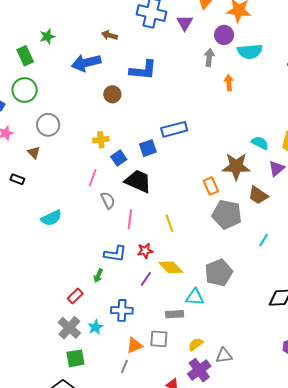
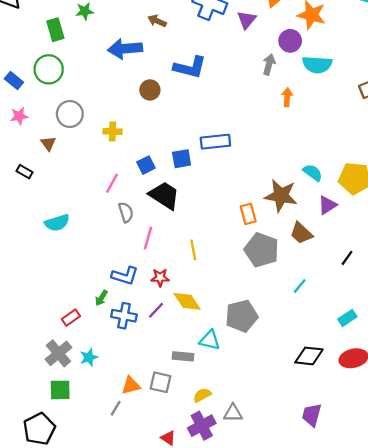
yellow cross: (101, 140) -> (112, 132), moved
blue cross: (122, 310) -> (124, 316), moved

